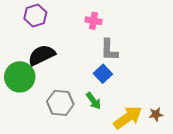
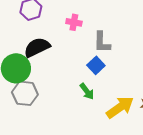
pink cross: (94, 21) -> (74, 22), moved
gray hexagon: (60, 103) -> (25, 93), moved

